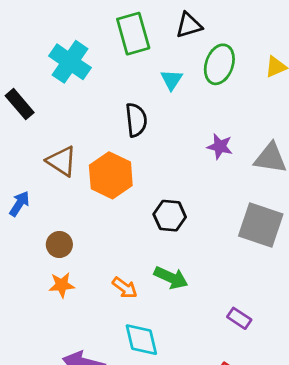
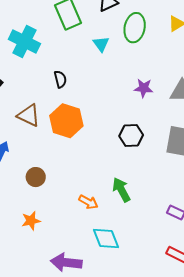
black semicircle: (136, 120) -> (60, 79), moved, size x0.7
black hexagon: (170, 216) -> (131, 136), moved
green arrow: (171, 278) -> (121, 190), turned -135
orange star: (62, 285) -> (31, 221), moved

